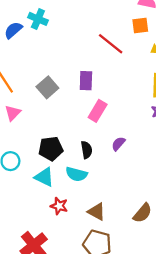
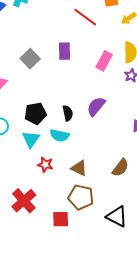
pink rectangle: (98, 111) -> (104, 61), moved
purple semicircle: (118, 144) -> (96, 106), size x1.5
cyan triangle: (44, 177) -> (31, 139), turned 42

